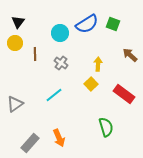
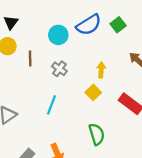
green square: (113, 24) -> (118, 25), turned 32
cyan line: (54, 95) -> (52, 105), turned -30
green semicircle: (106, 127) -> (97, 134), moved

